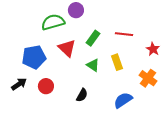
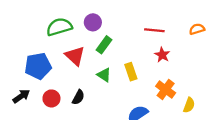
purple circle: (76, 10) -> (93, 22), moved
red line: (124, 34) -> (154, 30), moved
red star: (153, 49) -> (162, 55), moved
black semicircle: (82, 95) -> (78, 97), moved

